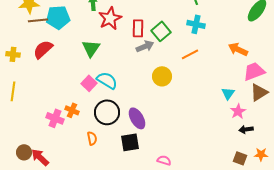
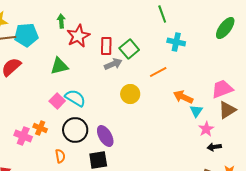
cyan cross: (196, 24) -> (176, 42), moved
green triangle: (91, 48) -> (59, 66), turned 42
orange arrow: (238, 49) -> (183, 97), moved

